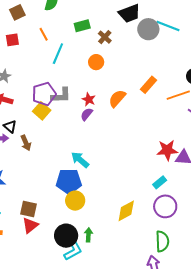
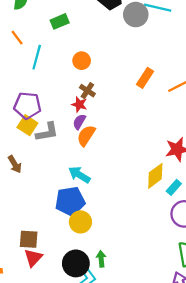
brown cross: (105, 37) -> (87, 91), moved
purple pentagon: (44, 94) -> (27, 106), turned 30
gray L-shape: (61, 95) -> (47, 132), moved
orange semicircle: (117, 98) -> (86, 136), moved
yellow diamond: (126, 211) -> (155, 176), moved

